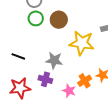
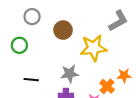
green circle: (36, 18) -> (19, 45), moved

